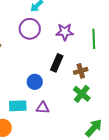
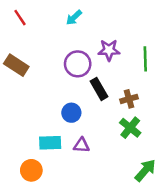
purple circle: (30, 29) -> (78, 64), moved
black rectangle: (57, 63) -> (99, 89), turned -54

